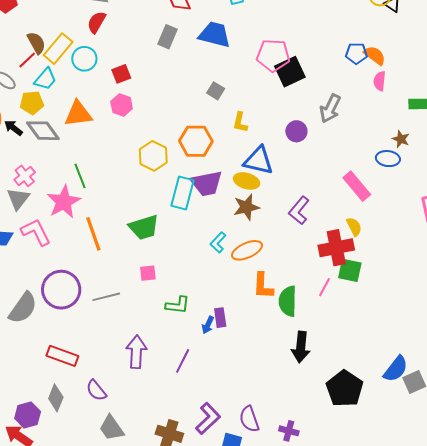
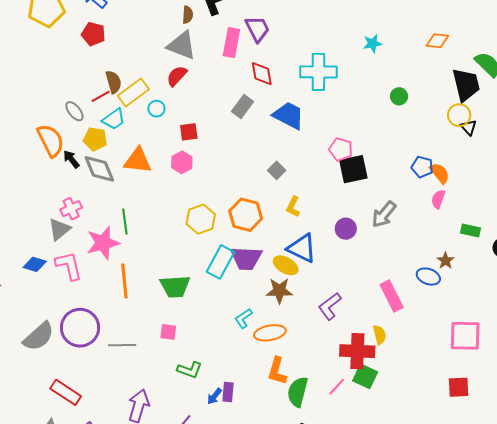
pink pentagon: (273, 55) -> (341, 149), size x0.7
cyan circle: (84, 59) -> (156, 109), size x0.7

